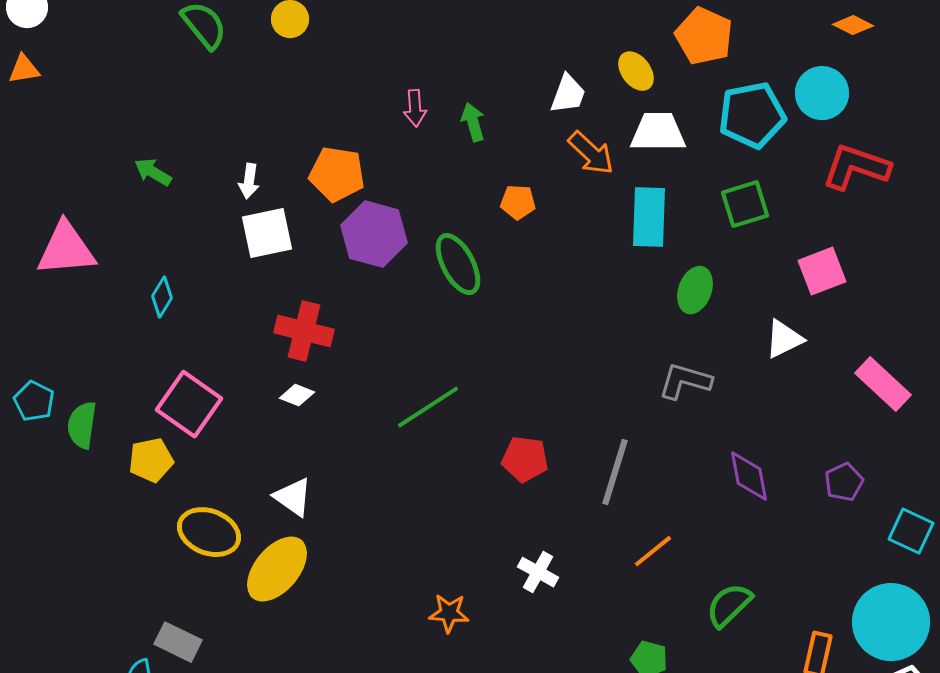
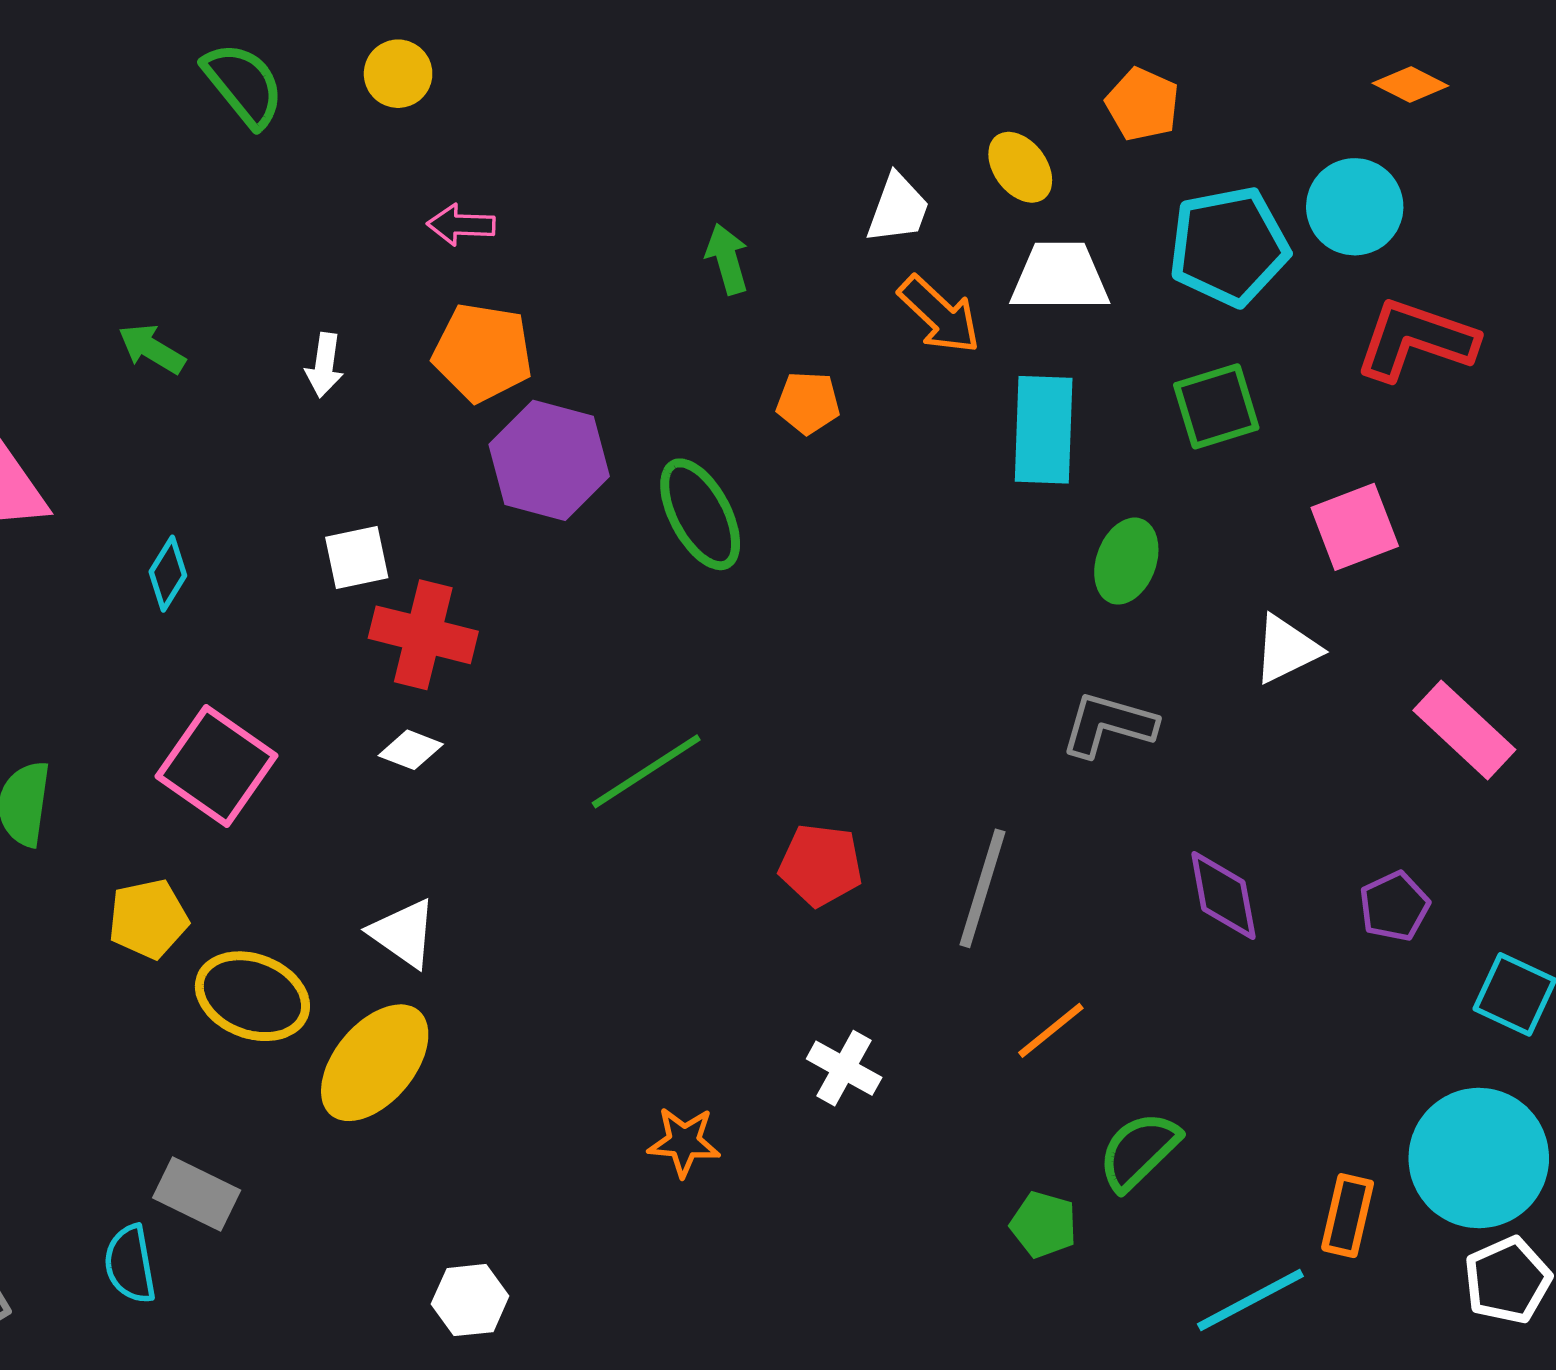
orange pentagon: (704, 36) -> (1143, 104), size x0.7
pink arrow: (415, 108) -> (461, 225), moved, turned 96
white square: (267, 233) -> (357, 557), moved, size x0.7
yellow pentagon: (151, 460) -> (148, 919), moved
green semicircle: (729, 605) -> (1139, 1151), moved

